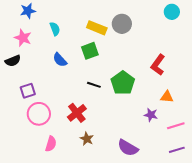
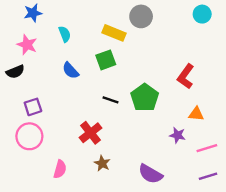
gray circle: (122, 24) -> (141, 16), moved
pink circle: (39, 114) -> (29, 136), moved

